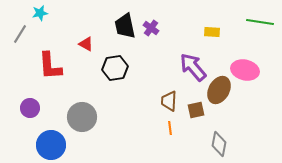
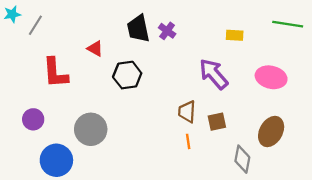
cyan star: (40, 13) -> (12, 14), moved
gray line: (20, 34) -> (35, 25), moved
brown ellipse: (219, 90) -> (271, 131), moved

